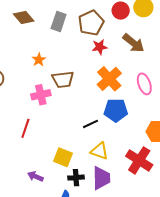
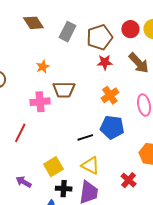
orange cross: (109, 79) -> (110, 95), size x0.7
yellow square: (63, 157) -> (53, 167), turned 30
red cross: (139, 160) -> (129, 180), size x0.6

